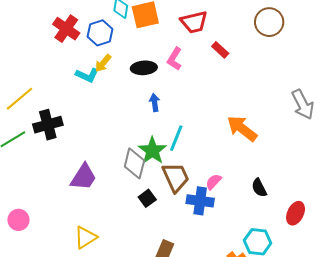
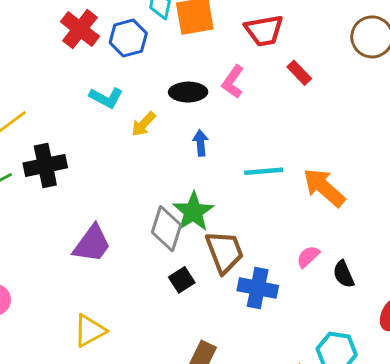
yellow arrow: (103, 63) -> (143, 124), moved
cyan line: (176, 138) -> (264, 171), moved, turned 60
pink semicircle: (213, 182) -> (308, 257), moved

